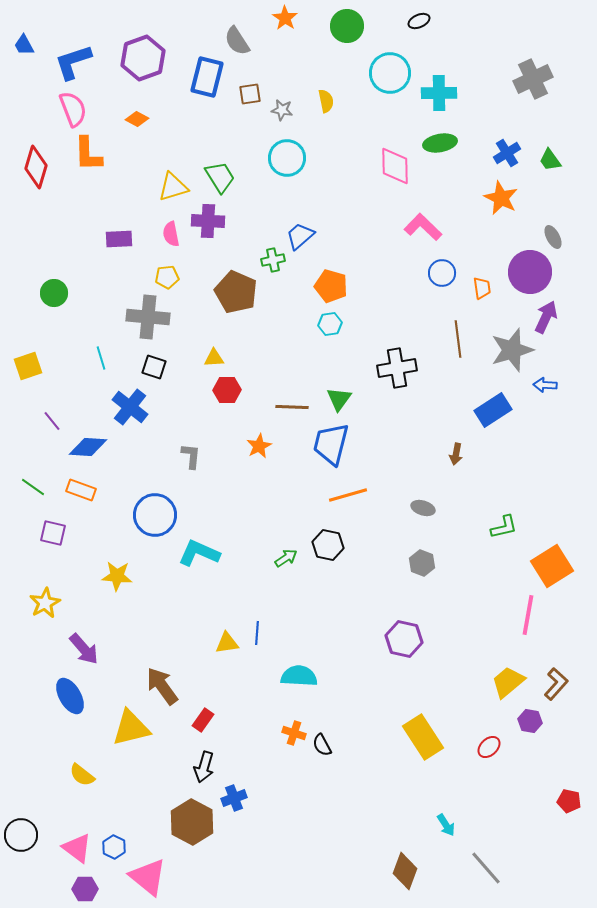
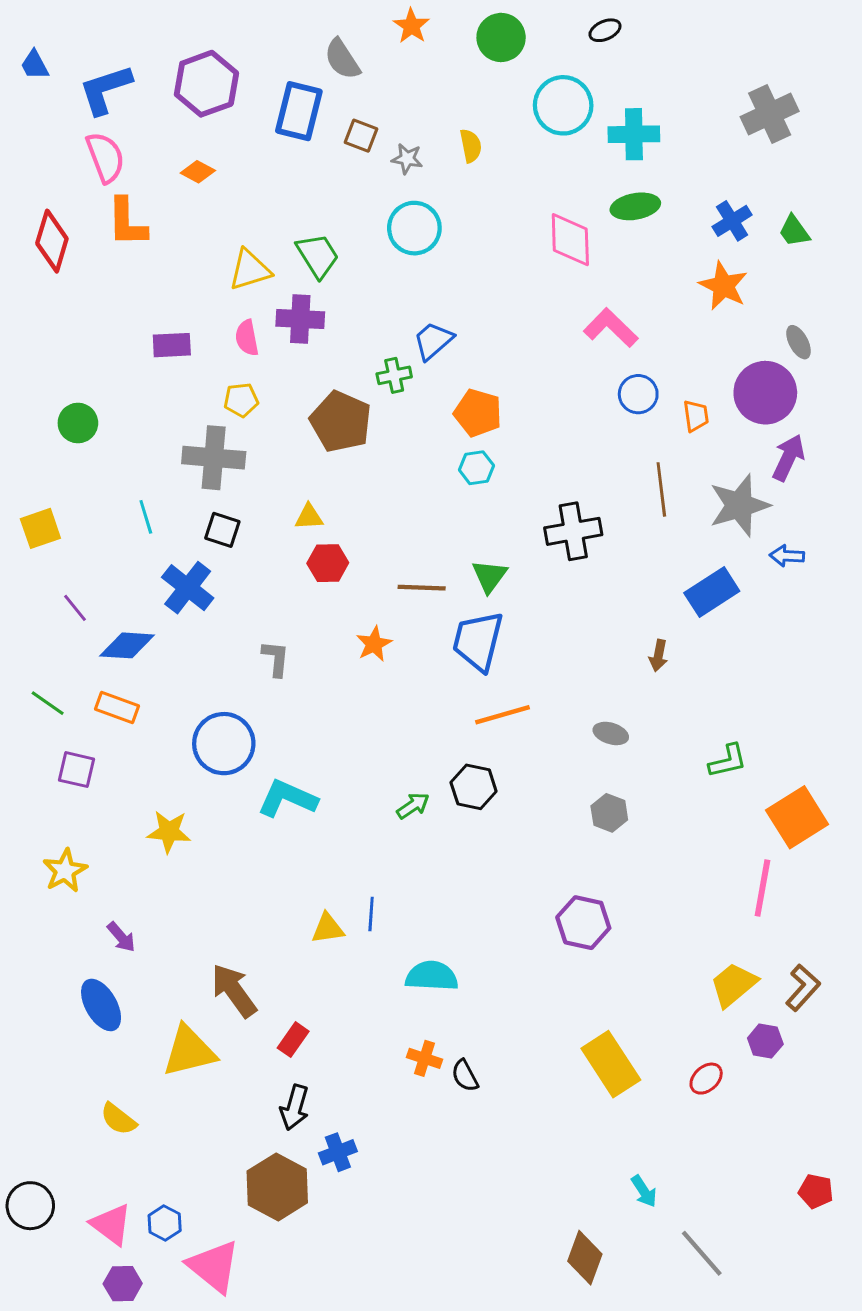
brown square: (250, 94) -> (361, 136), turned 30
purple arrow: (84, 649) -> (121, 937), size x0.7
red pentagon: (569, 801) -> (816, 1191), moved

